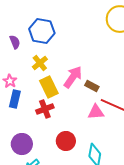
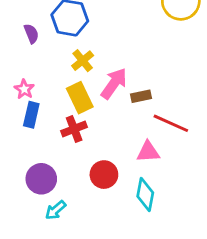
yellow cross: (40, 63) -> (83, 61), moved
brown rectangle: (92, 86) -> (141, 96), turned -40
pink triangle: (96, 112) -> (148, 152), moved

